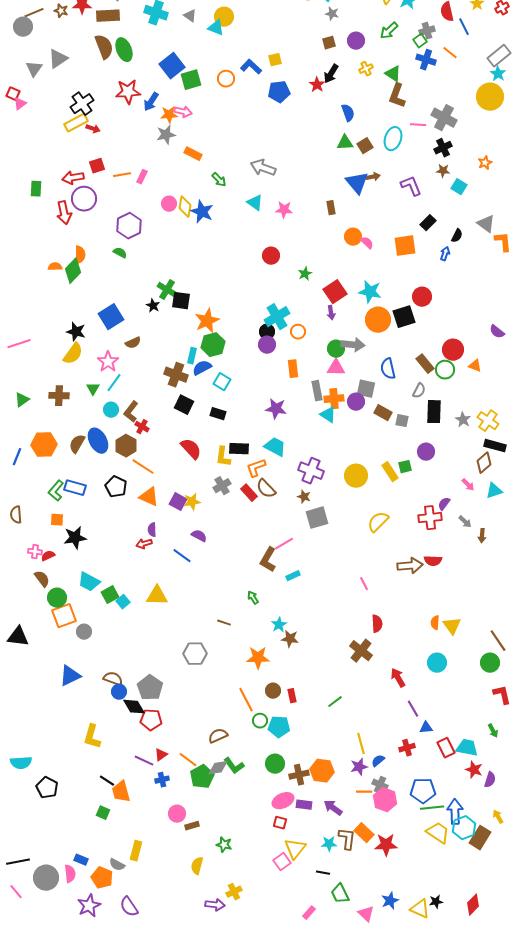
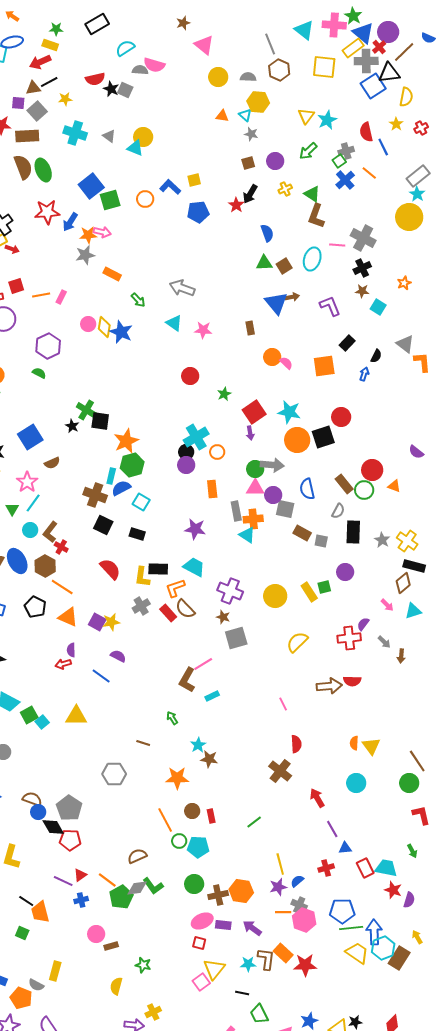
blue cross: (426, 60) -> (345, 180), turned 30
purple circle: (356, 402) -> (273, 495), moved

